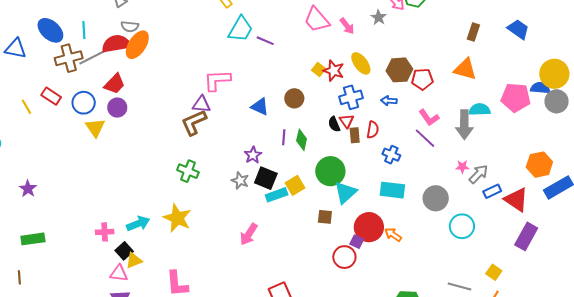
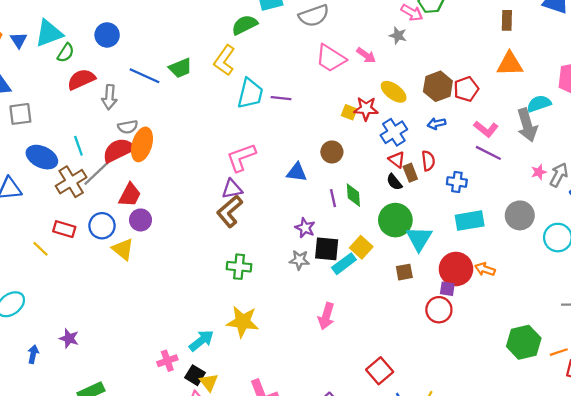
black semicircle: (334, 124) -> (394, 182), moved
yellow triangle: (134, 260) -> (209, 382), turned -30

